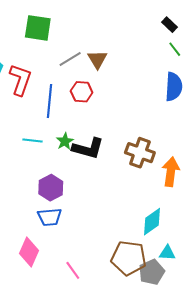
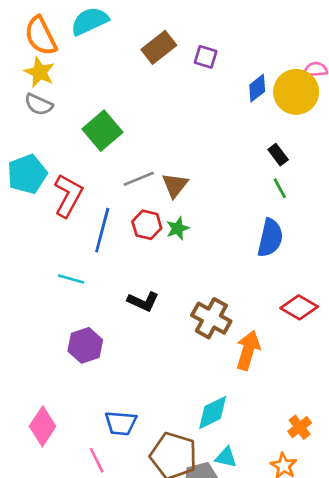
green square: (38, 28) -> (102, 131), turned 32
green star: (65, 141) -> (178, 228), moved
black L-shape: (88, 148) -> (143, 301), size x0.7
blue trapezoid: (50, 217) -> (121, 423), moved

